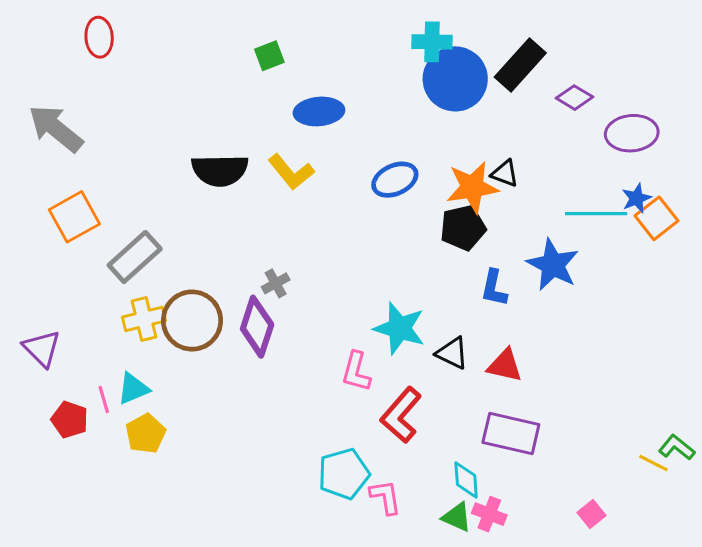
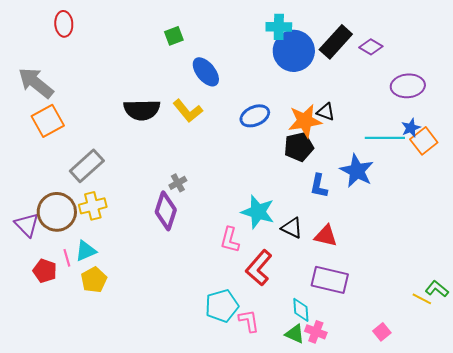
purple diamond: (574, 98) -> (371, 47), moved
blue ellipse: (319, 111) -> (206, 72), turned 56
orange square: (74, 217) -> (48, 121), moved
brown circle: (192, 321) -> (57, 212), moved

